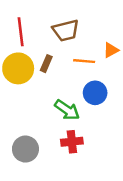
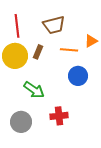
green arrow: (67, 110) -> (34, 90), moved

